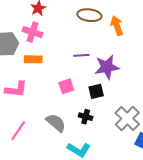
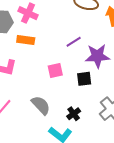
purple line: (81, 55) -> (74, 42), turned -35
black cross: (86, 117) -> (74, 114), moved, turned 32

